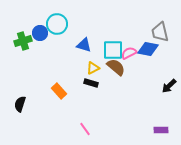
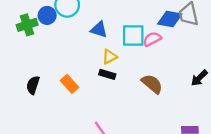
blue diamond: (148, 49) -> (170, 19), moved
brown semicircle: (116, 67) -> (152, 84), moved
black semicircle: (20, 104) -> (33, 85), moved

